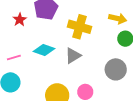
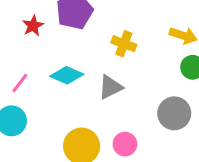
yellow cross: (79, 27) -> (124, 44), size x0.7
pink line: (14, 58) -> (20, 83), turned -40

